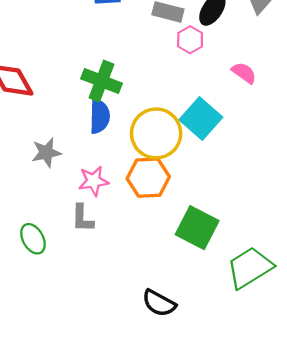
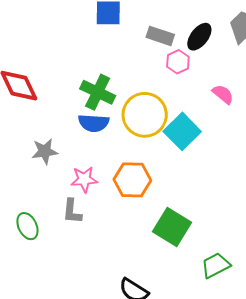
blue semicircle: (100, 116) -> (94, 123), turned 88
yellow circle: (156, 133) -> (145, 115), moved
green trapezoid: (250, 268) -> (216, 265), size x0.7

